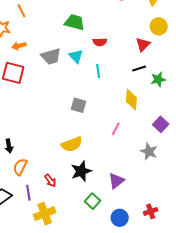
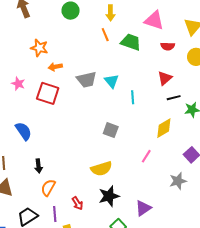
orange line: (21, 11) -> (105, 35), moved
green trapezoid: (75, 22) -> (131, 42), moved
red semicircle: (100, 42) -> (168, 46), moved
red triangle: (143, 45) -> (165, 78), moved
yellow diamond: (131, 100) -> (164, 128), turned 50
gray star: (149, 151) -> (178, 181), turned 30

